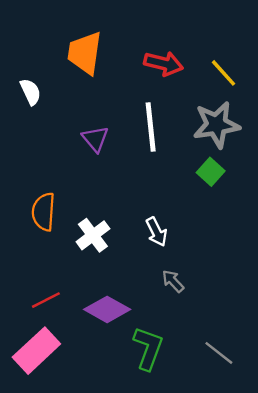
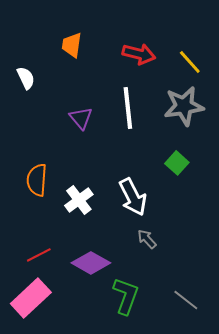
orange trapezoid: (85, 53) -> (72, 45), size x0.7
green square: (211, 172) -> (177, 163), moved
white arrow: (156, 232) -> (133, 197), size x1.5

